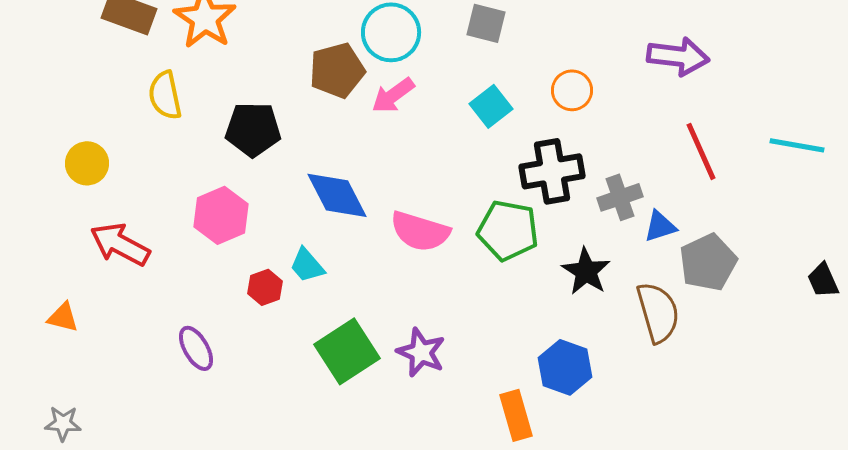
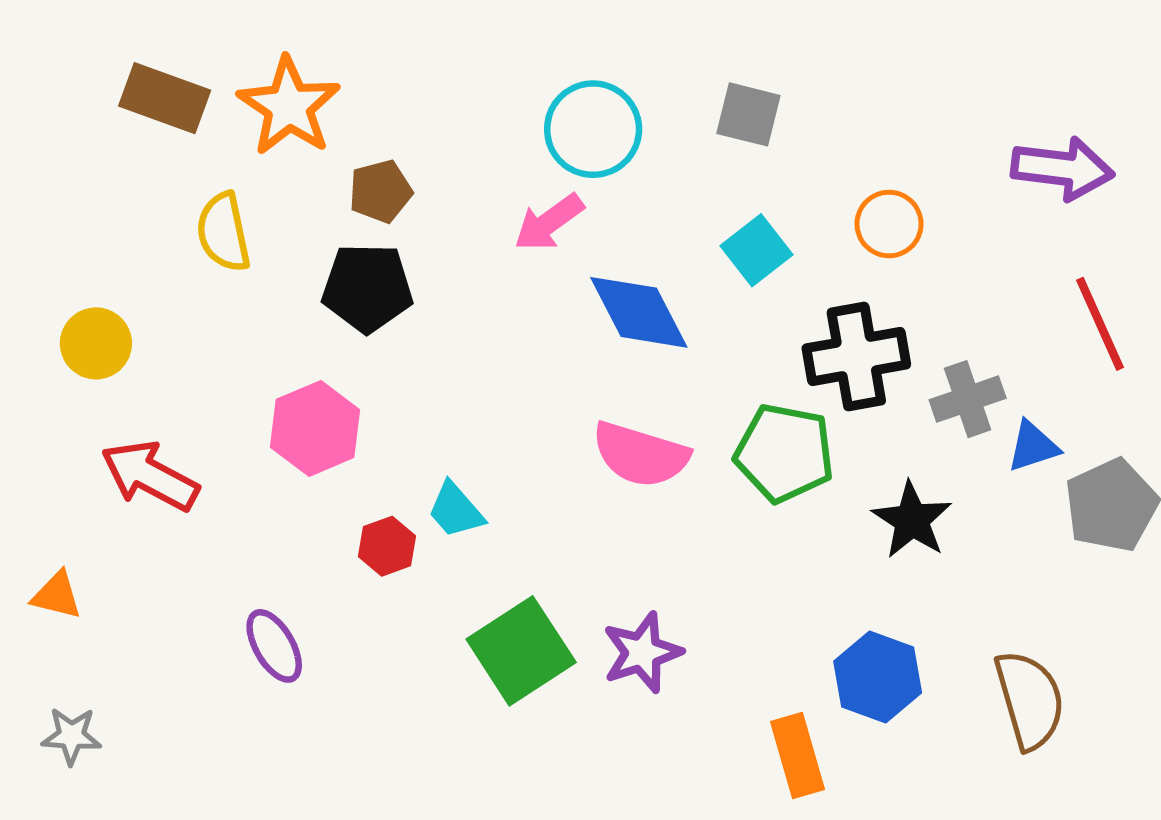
brown pentagon: (337, 70) -> (380, 191), moved, size x0.7
pink arrow: (393, 95) -> (549, 222), moved
blue diamond: (337, 195) -> (639, 312), moved
brown semicircle: (658, 312) -> (1030, 700), moved
purple star: (421, 352) -> (642, 652), turned 30
gray star: (63, 423) -> (71, 736), moved

